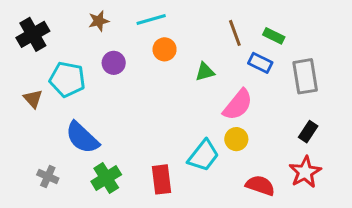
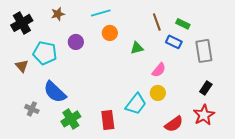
brown star: (99, 21) -> (58, 14), moved
pink semicircle: (238, 105) -> (159, 70), size x0.7
gray cross: (48, 176) -> (32, 109), moved
red semicircle: (260, 185) -> (174, 124), turned 126

